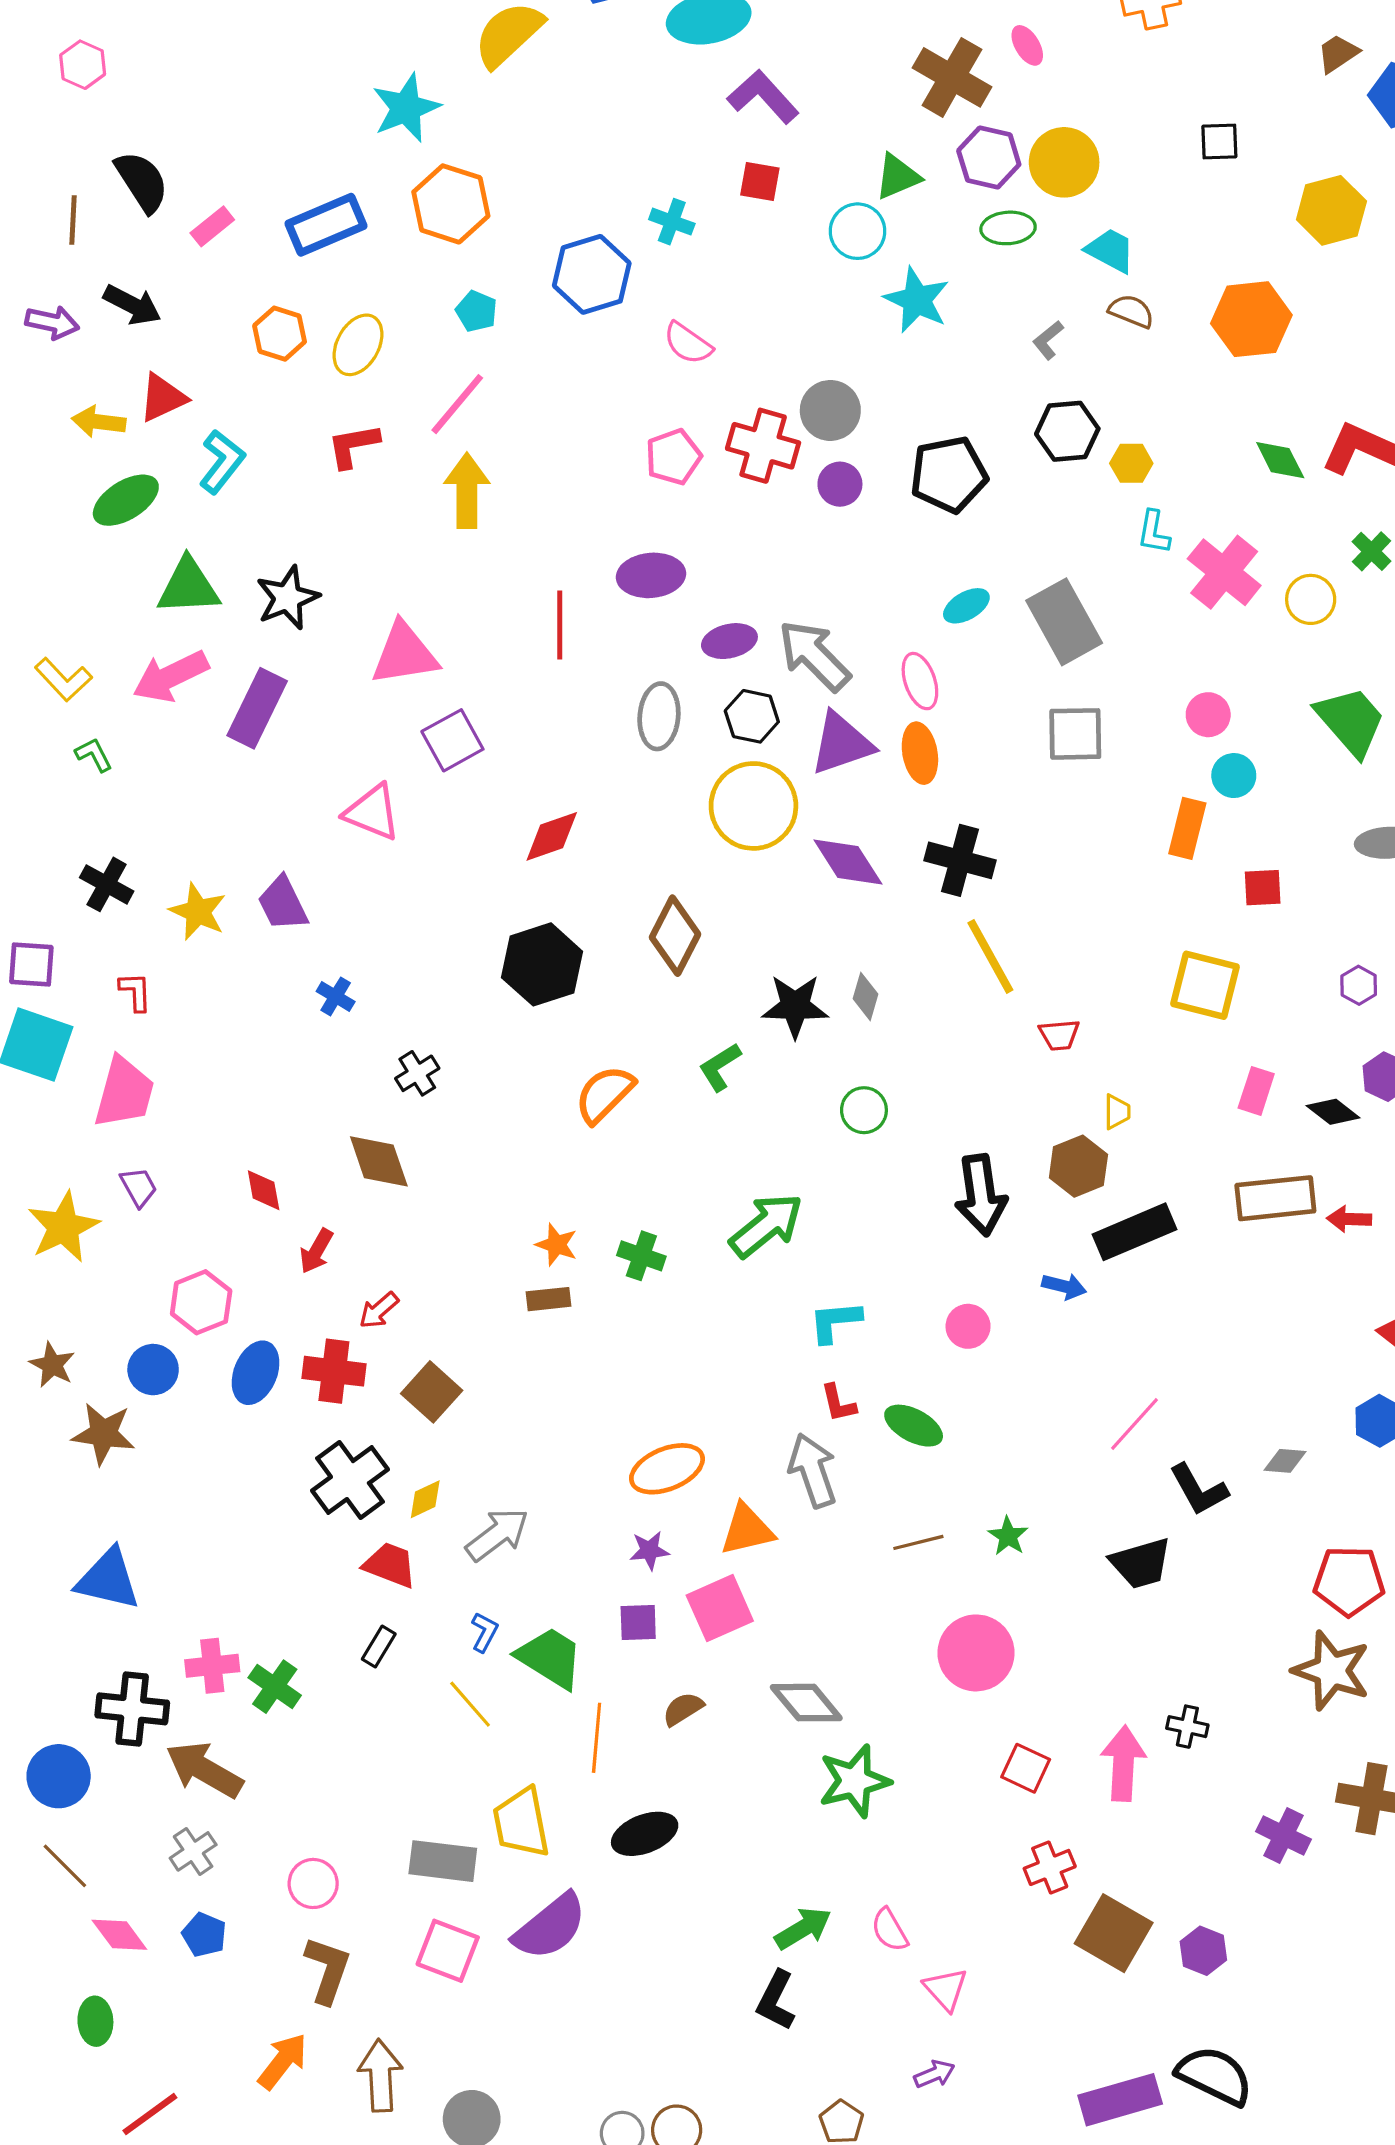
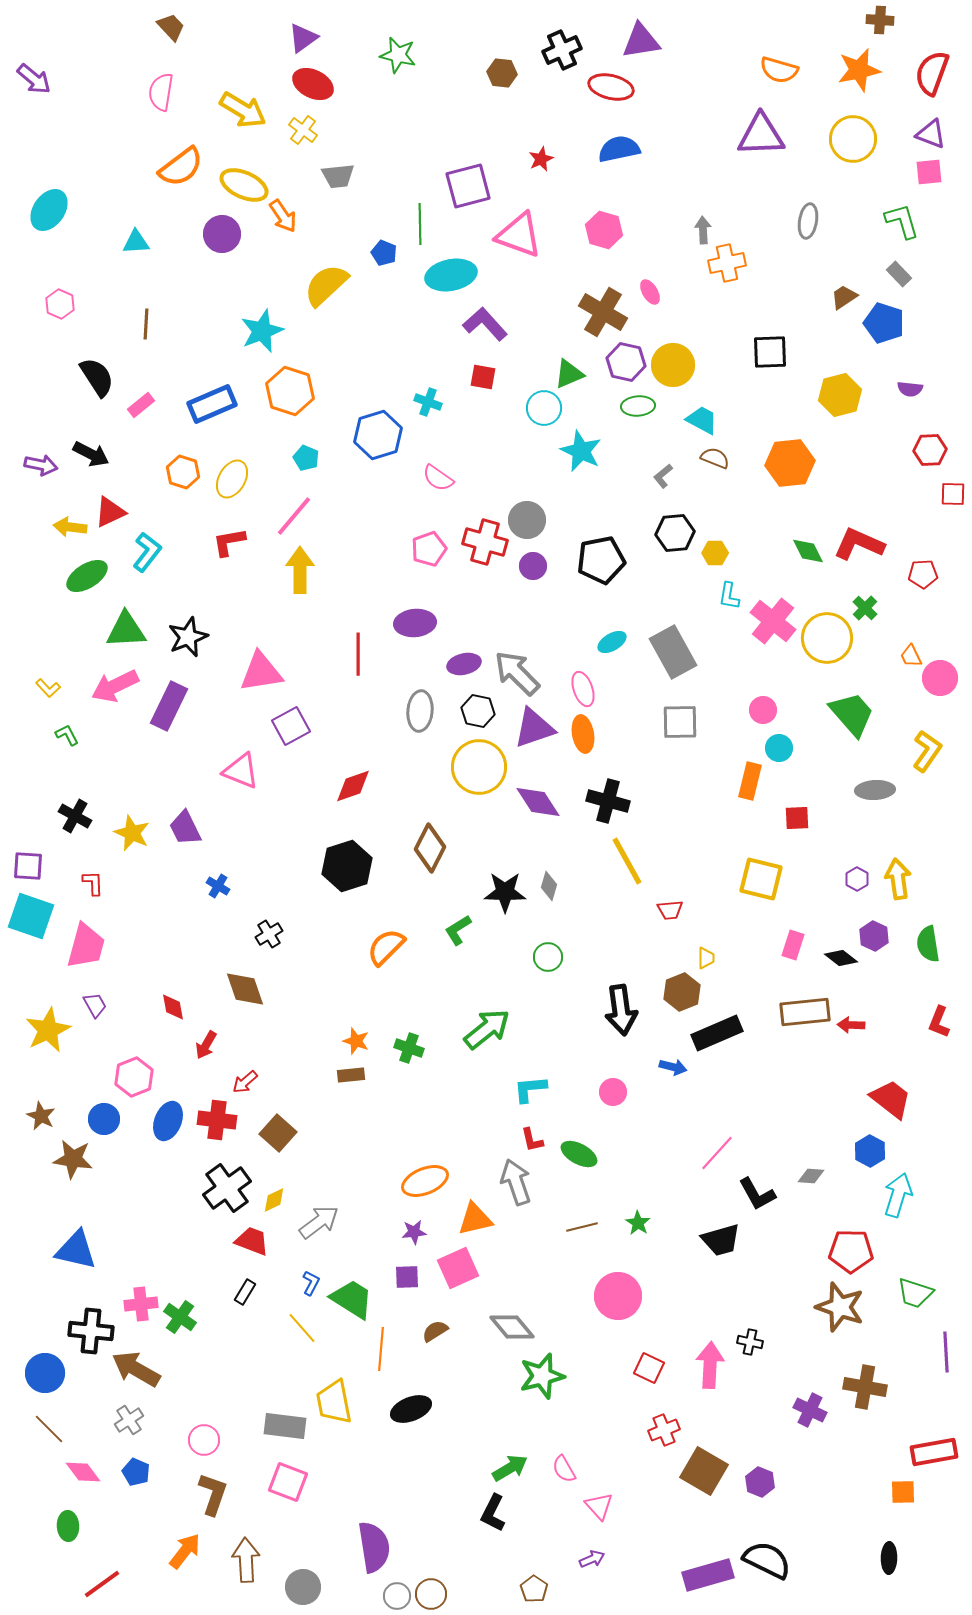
black square: (1219, 141) -> (770, 352), size x1.4
brown line: (73, 220) -> (146, 324), moved
yellow circle: (1311, 599) -> (827, 638), size x1.6
yellow L-shape: (63, 679) -> (48, 688), size x0.7
purple semicircle: (550, 1927) -> (374, 1547), moved, turned -60

